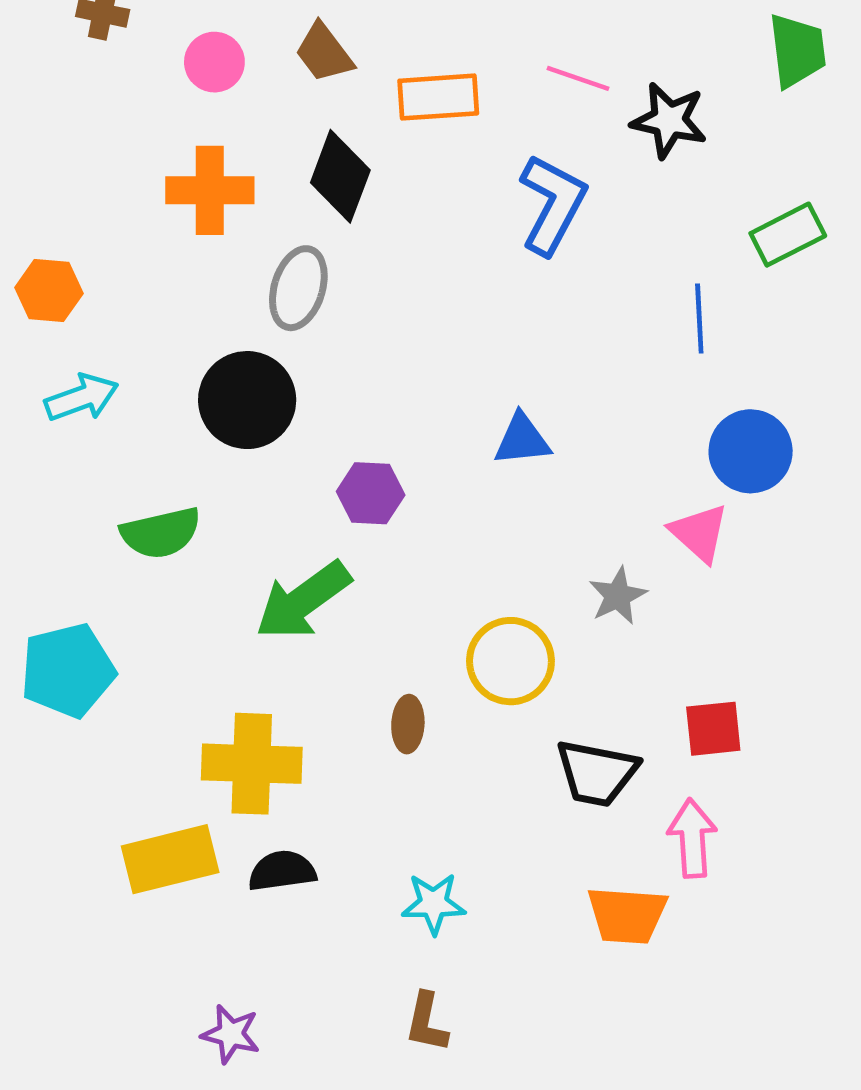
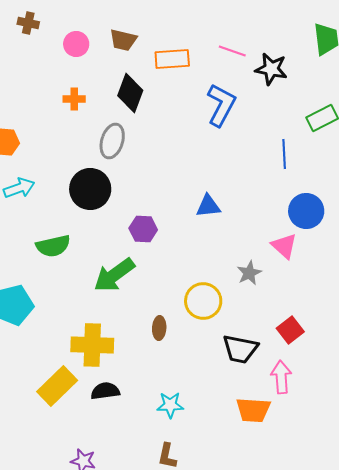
brown trapezoid: (324, 53) -> (123, 40), turned -40
orange cross: (210, 190) -> (74, 99), size x0.6
red square: (713, 729) -> (290, 330), turned -32
yellow rectangle: (170, 859) -> (57, 386), turned -30

